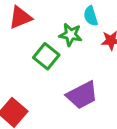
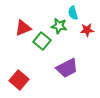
red triangle: (20, 17) -> (23, 28), moved

